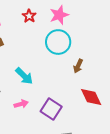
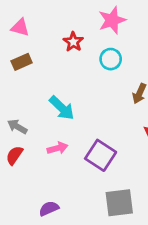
red star: (29, 16) -> (73, 42), moved
cyan circle: (58, 42) -> (111, 59), size x0.6

